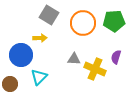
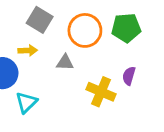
gray triangle: (74, 59) -> (65, 62), moved

